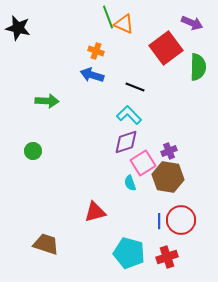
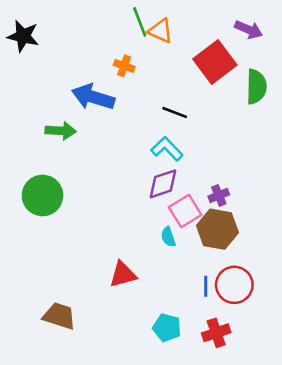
blue arrow: (92, 75) -> (93, 97), moved, size x1.4
green circle: (33, 151) -> (43, 195), size x1.8
cyan pentagon: (129, 253) -> (167, 328), size x0.7

